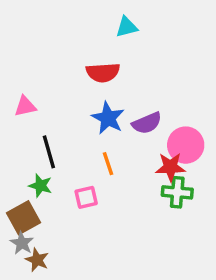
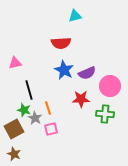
orange line: (108, 164) -> (48, 108), moved
red star: (170, 167) -> (81, 99), moved
pink square: (86, 197) -> (51, 129), moved
gray star: (22, 243) -> (35, 118), moved
brown star: (37, 260) -> (14, 154), moved

